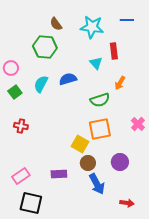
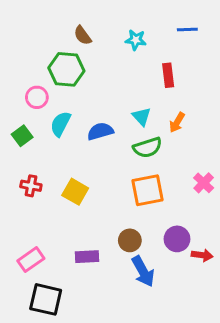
cyan star: (92, 27) -> (136, 40), size x0.6
cyan triangle: (96, 63) -> (142, 117), moved
pink circle: (11, 68) -> (37, 97), moved
blue semicircle: (68, 79) -> (100, 131), moved
yellow square: (80, 144) -> (75, 192), moved
red arrow: (127, 203) -> (202, 255), moved

